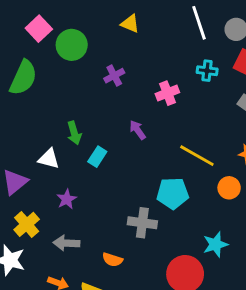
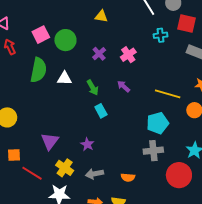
pink square: (39, 29) -> (41, 35), turned 30
pink cross: (167, 93) -> (128, 55), moved
green arrow: (74, 133) -> (93, 88), moved
cyan rectangle: (97, 157) -> (101, 111), turned -48
white triangle: (49, 159) -> (64, 78), moved
gray cross: (142, 223) -> (153, 151), moved

